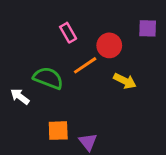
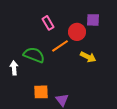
purple square: (148, 28) -> (93, 20), moved
white arrow: (20, 97) -> (14, 68), turned 48

